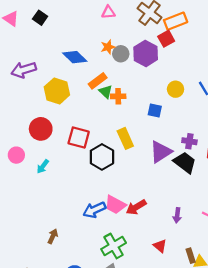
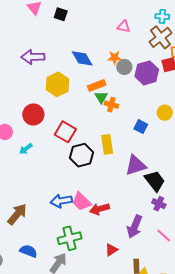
black square: (40, 18) -> (61, 14), turned -32
purple cross: (189, 141) -> (159, 204), moved
purple arrow: (177, 215) -> (135, 227), size x1.6
brown arrow: (53, 236) -> (17, 214), size x1.6
red triangle: (160, 246) -> (111, 250), turned 32

